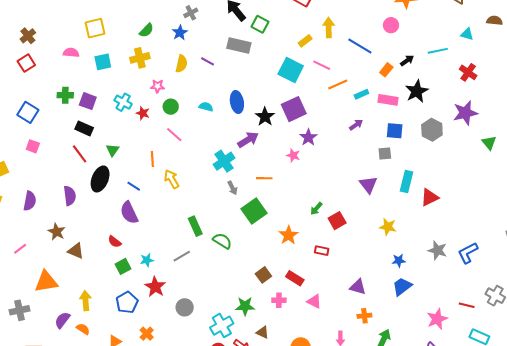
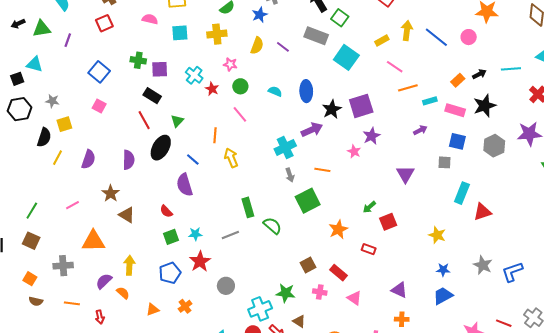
blue line: (360, 46) -> (436, 37), moved
cyan square: (291, 70) -> (346, 57), moved
purple square: (88, 101) -> (160, 69), turned -30
purple triangle: (368, 185) -> (405, 174), moved

